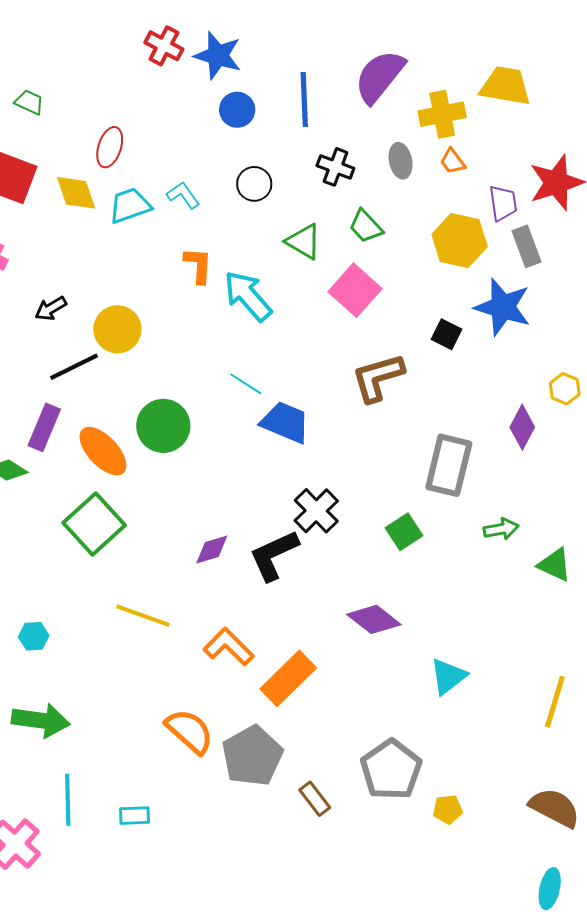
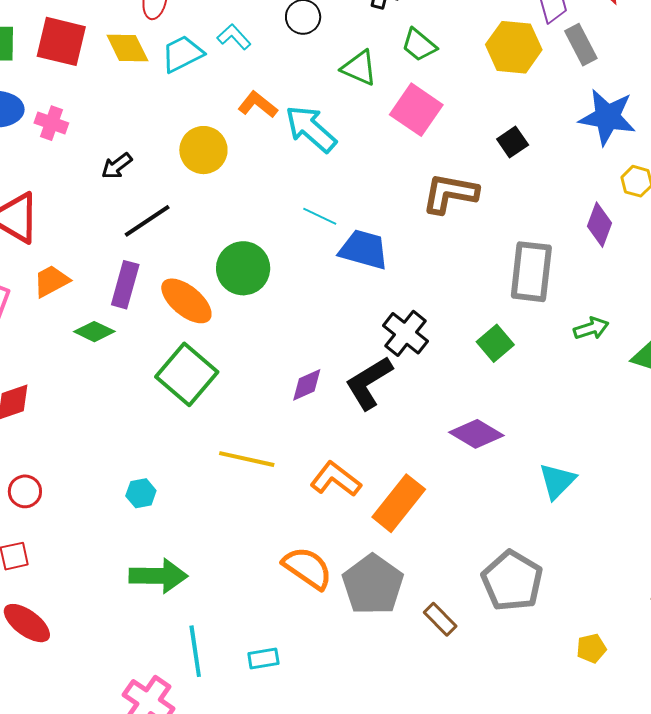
orange L-shape: (198, 265) -> (258, 105), turned -48
blue star: (503, 307) -> (607, 117), moved
yellow circle: (117, 329) -> (203, 150), moved
black square: (446, 334) -> (513, 142), turned 36
brown L-shape: (378, 377) -> (450, 193), turned 34
yellow pentagon: (448, 809) -> (591, 648), moved

